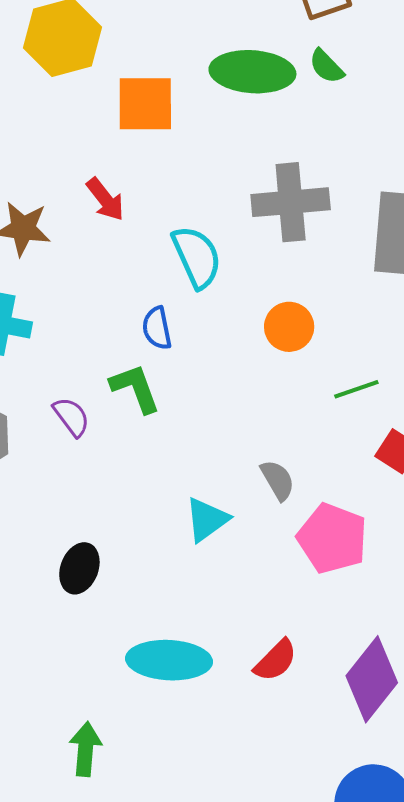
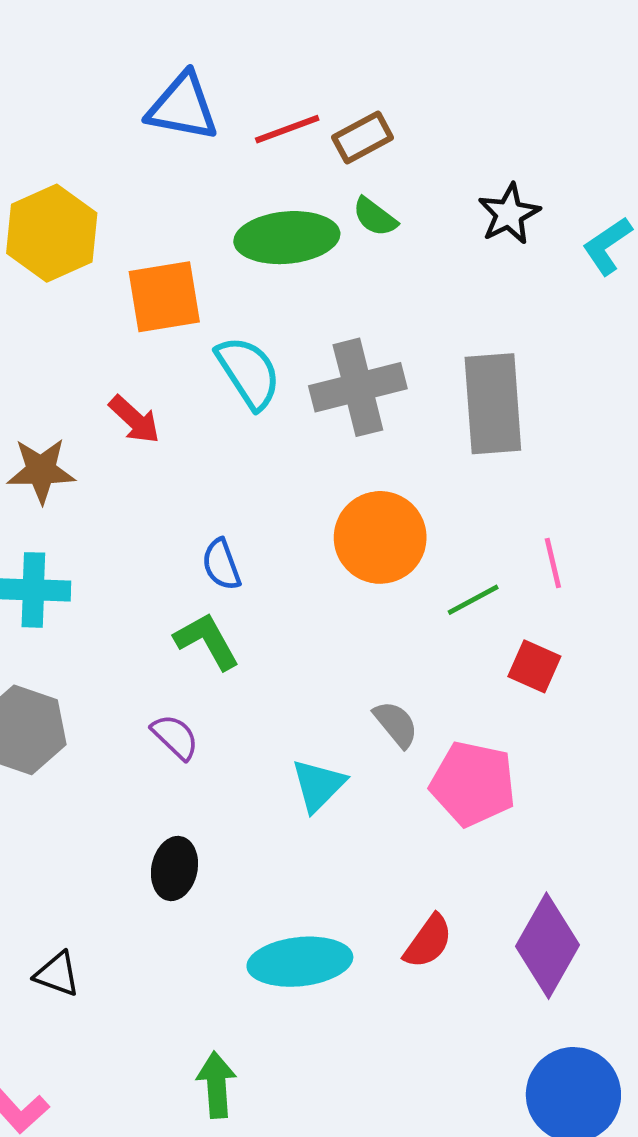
cyan semicircle: (197, 257) -> (248, 372), moved
orange circle: (289, 327) -> (380, 537), size x1.5
purple semicircle: (71, 417) -> (175, 737), moved

